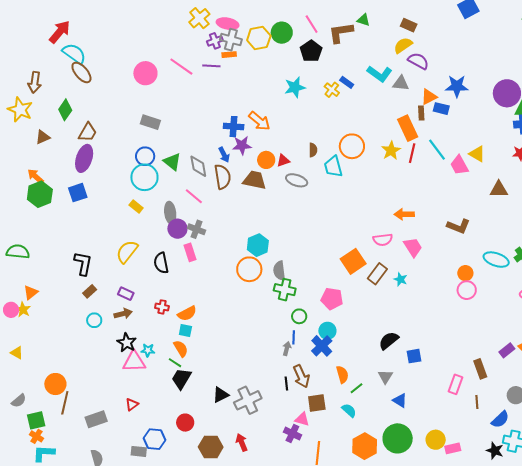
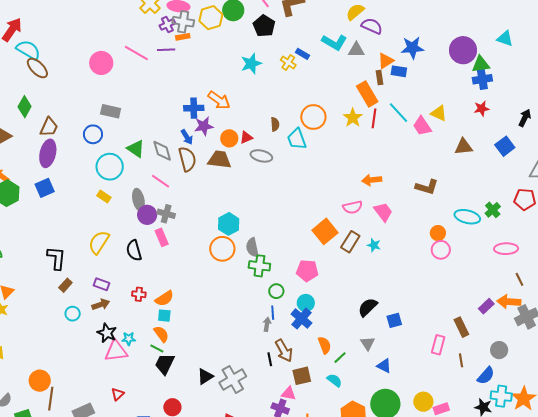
blue circle: (145, 156) -> (93, 134), moved

